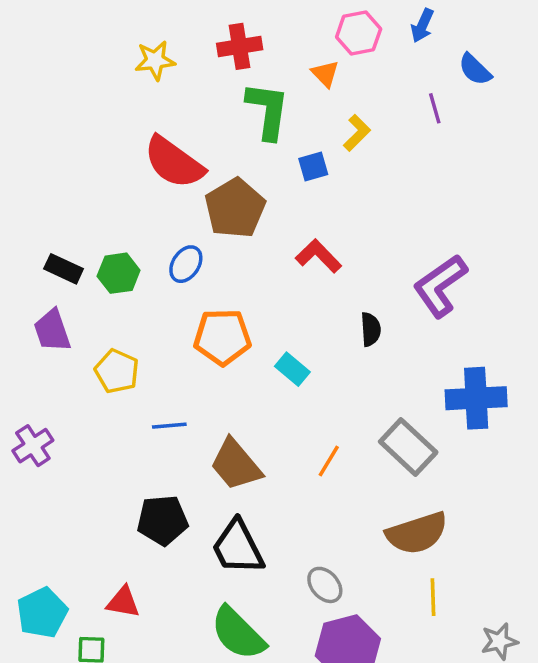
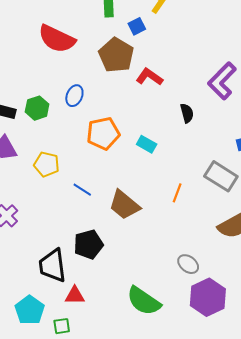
brown pentagon: (235, 208) -> (116, 55), moved
blue line: (169, 426) -> (82, 190), turned 48
black trapezoid: (238, 547) -> (53, 266), moved, turned 30

